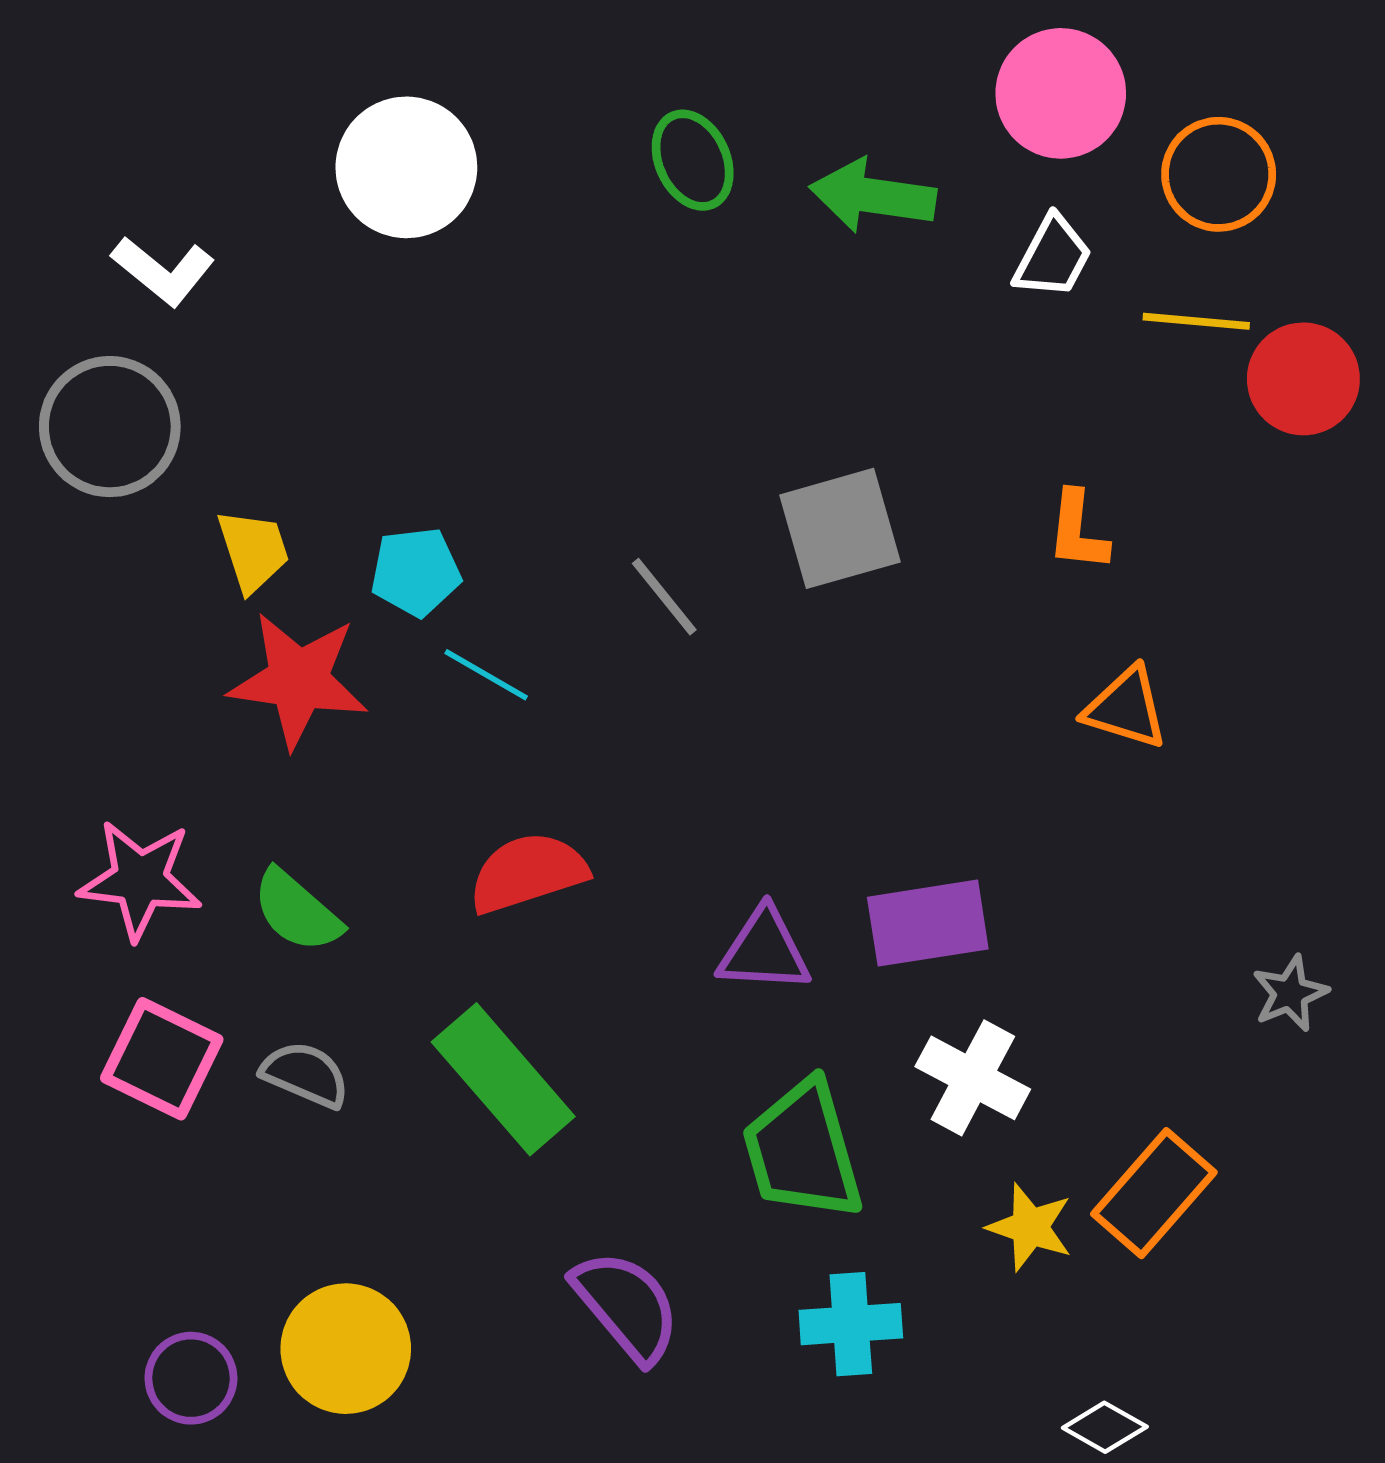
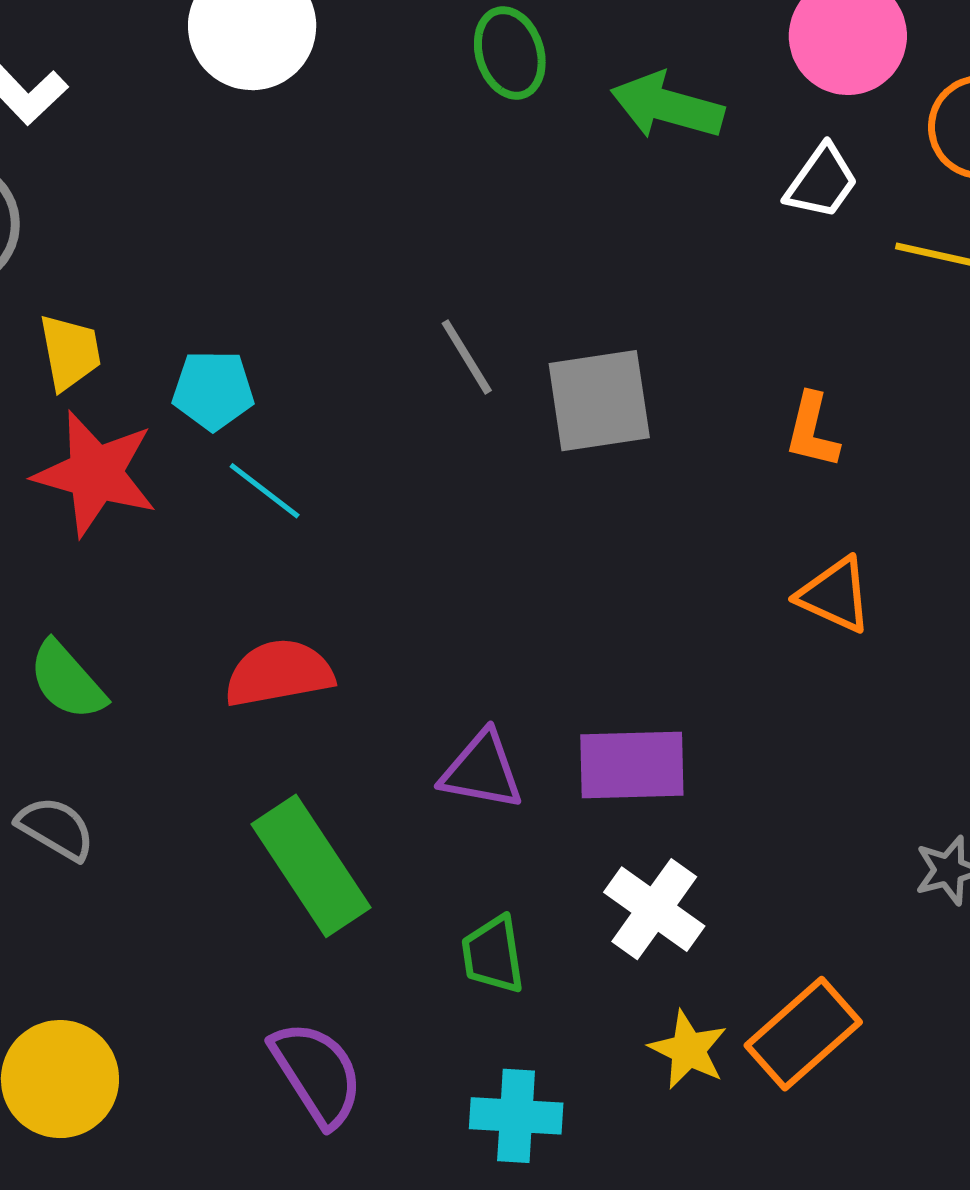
gray line: (664, 597) -> (467, 357), moved
green rectangle: (503, 1079) -> (311, 866), moved
green trapezoid: (803, 1151) -> (493, 954), size x0.6

